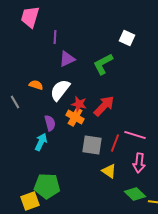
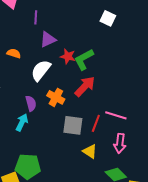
green L-shape: (103, 64) -> (84, 59), moved
orange semicircle: (36, 85) -> (14, 53), moved
red star: (79, 104) -> (68, 56), moved

